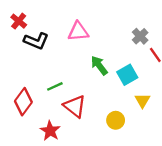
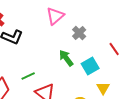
pink triangle: (78, 32) -> (55, 16), moved, turned -36
gray cross: (140, 36) -> (79, 33), moved

